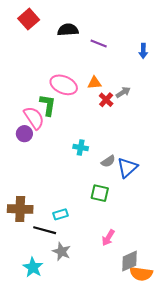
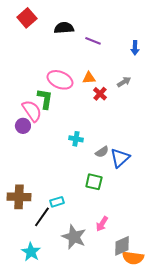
gray arrow: (123, 92) -> (124, 82), moved
black line: (45, 230) -> (42, 217), turned -70
gray star: (62, 251) -> (74, 237), moved, size x1.4

